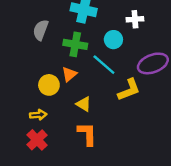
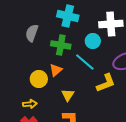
white cross: (135, 19) -> (111, 24), size x1.6
yellow triangle: (84, 104) -> (68, 95), turned 32

